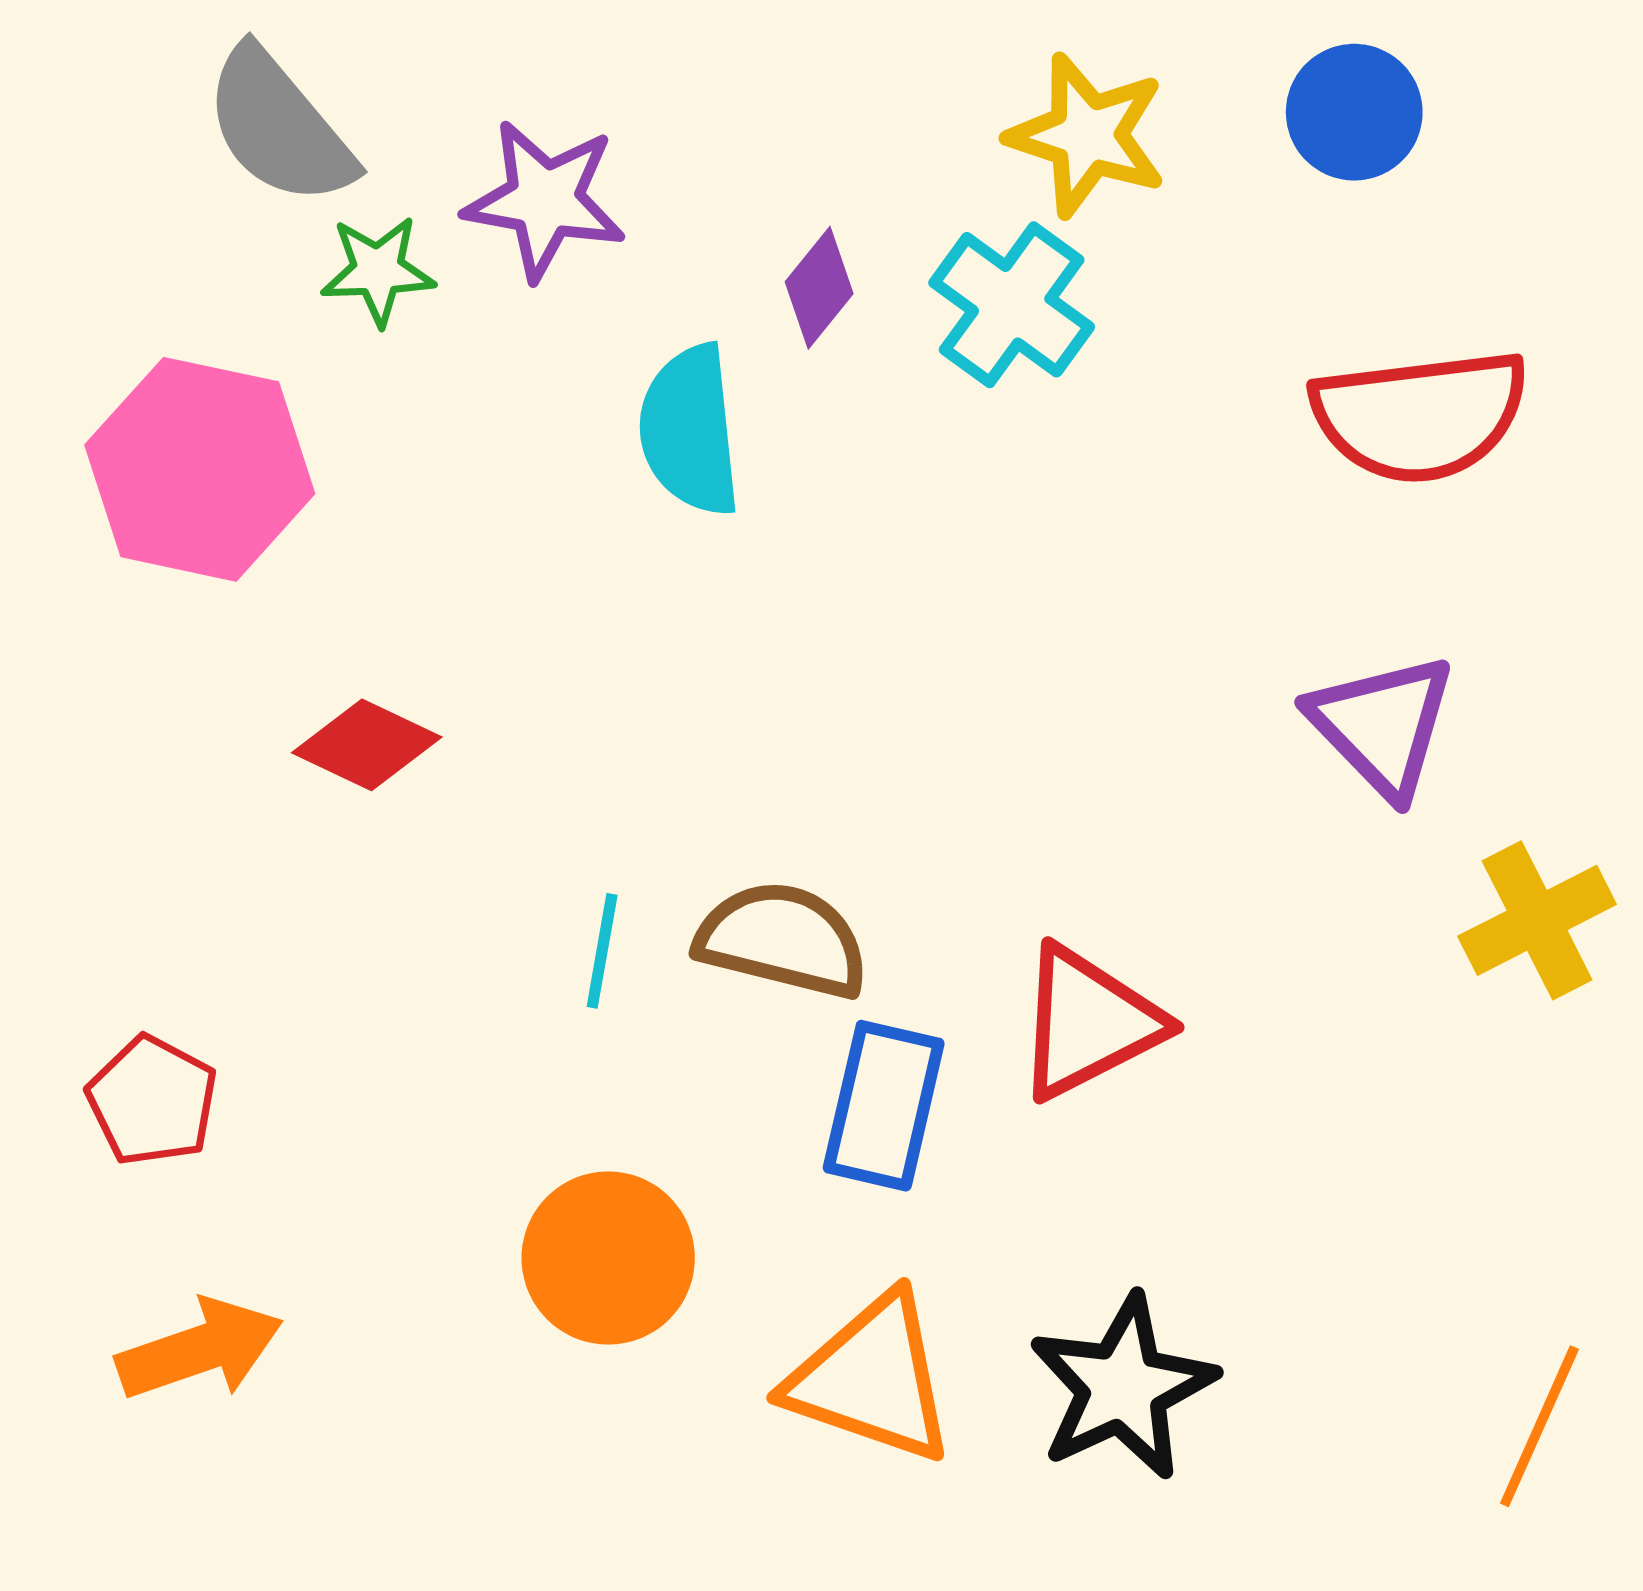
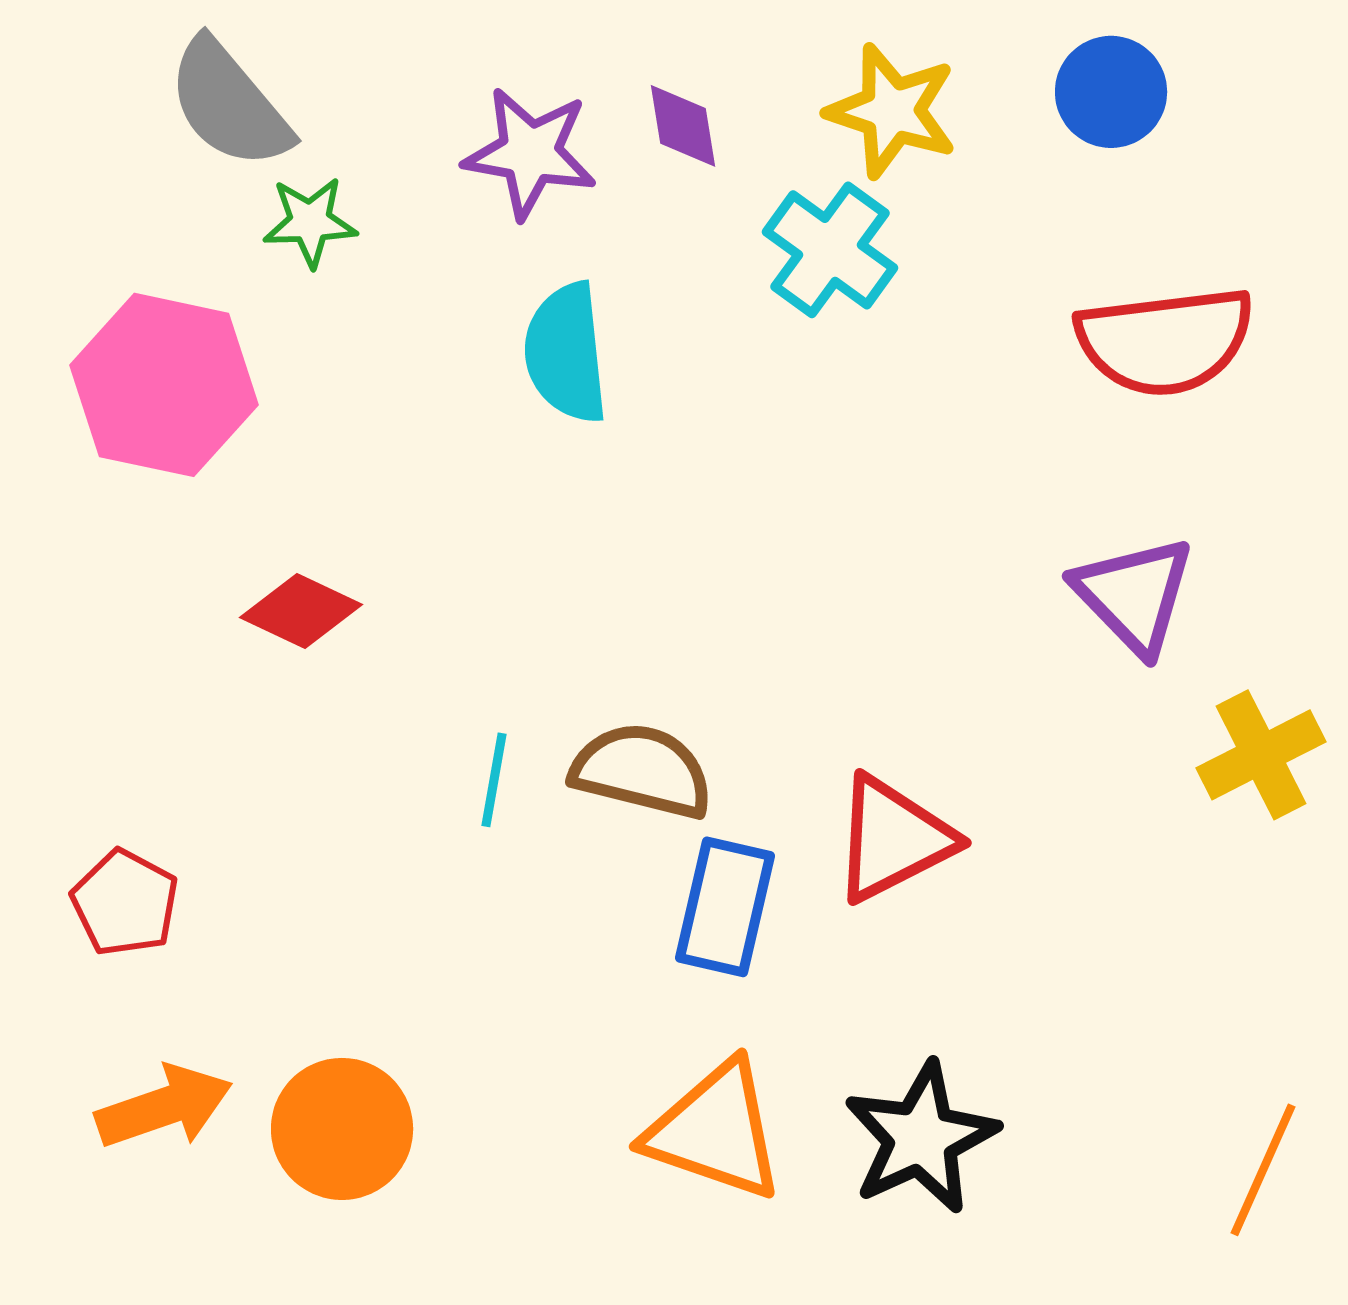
purple star: (545, 200) -> (530, 153), moved
purple diamond: (819, 288) -> (683, 126), moved, turned -48
orange circle: (608, 1258) -> (342, 1129), moved

